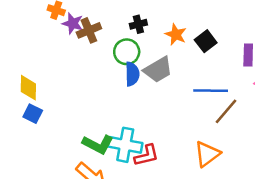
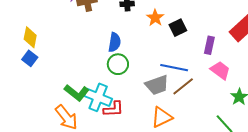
green circle: (127, 52) -> (118, 64), moved
gray trapezoid: (158, 70) -> (157, 85), moved

